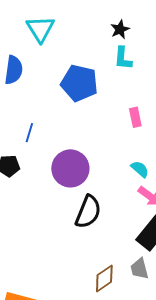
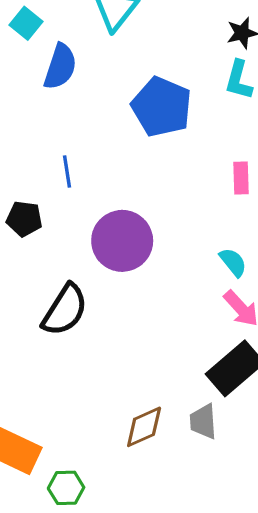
blue line: (29, 133) -> (67, 171), turned -36
black semicircle: (88, 212) -> (65, 310), moved

